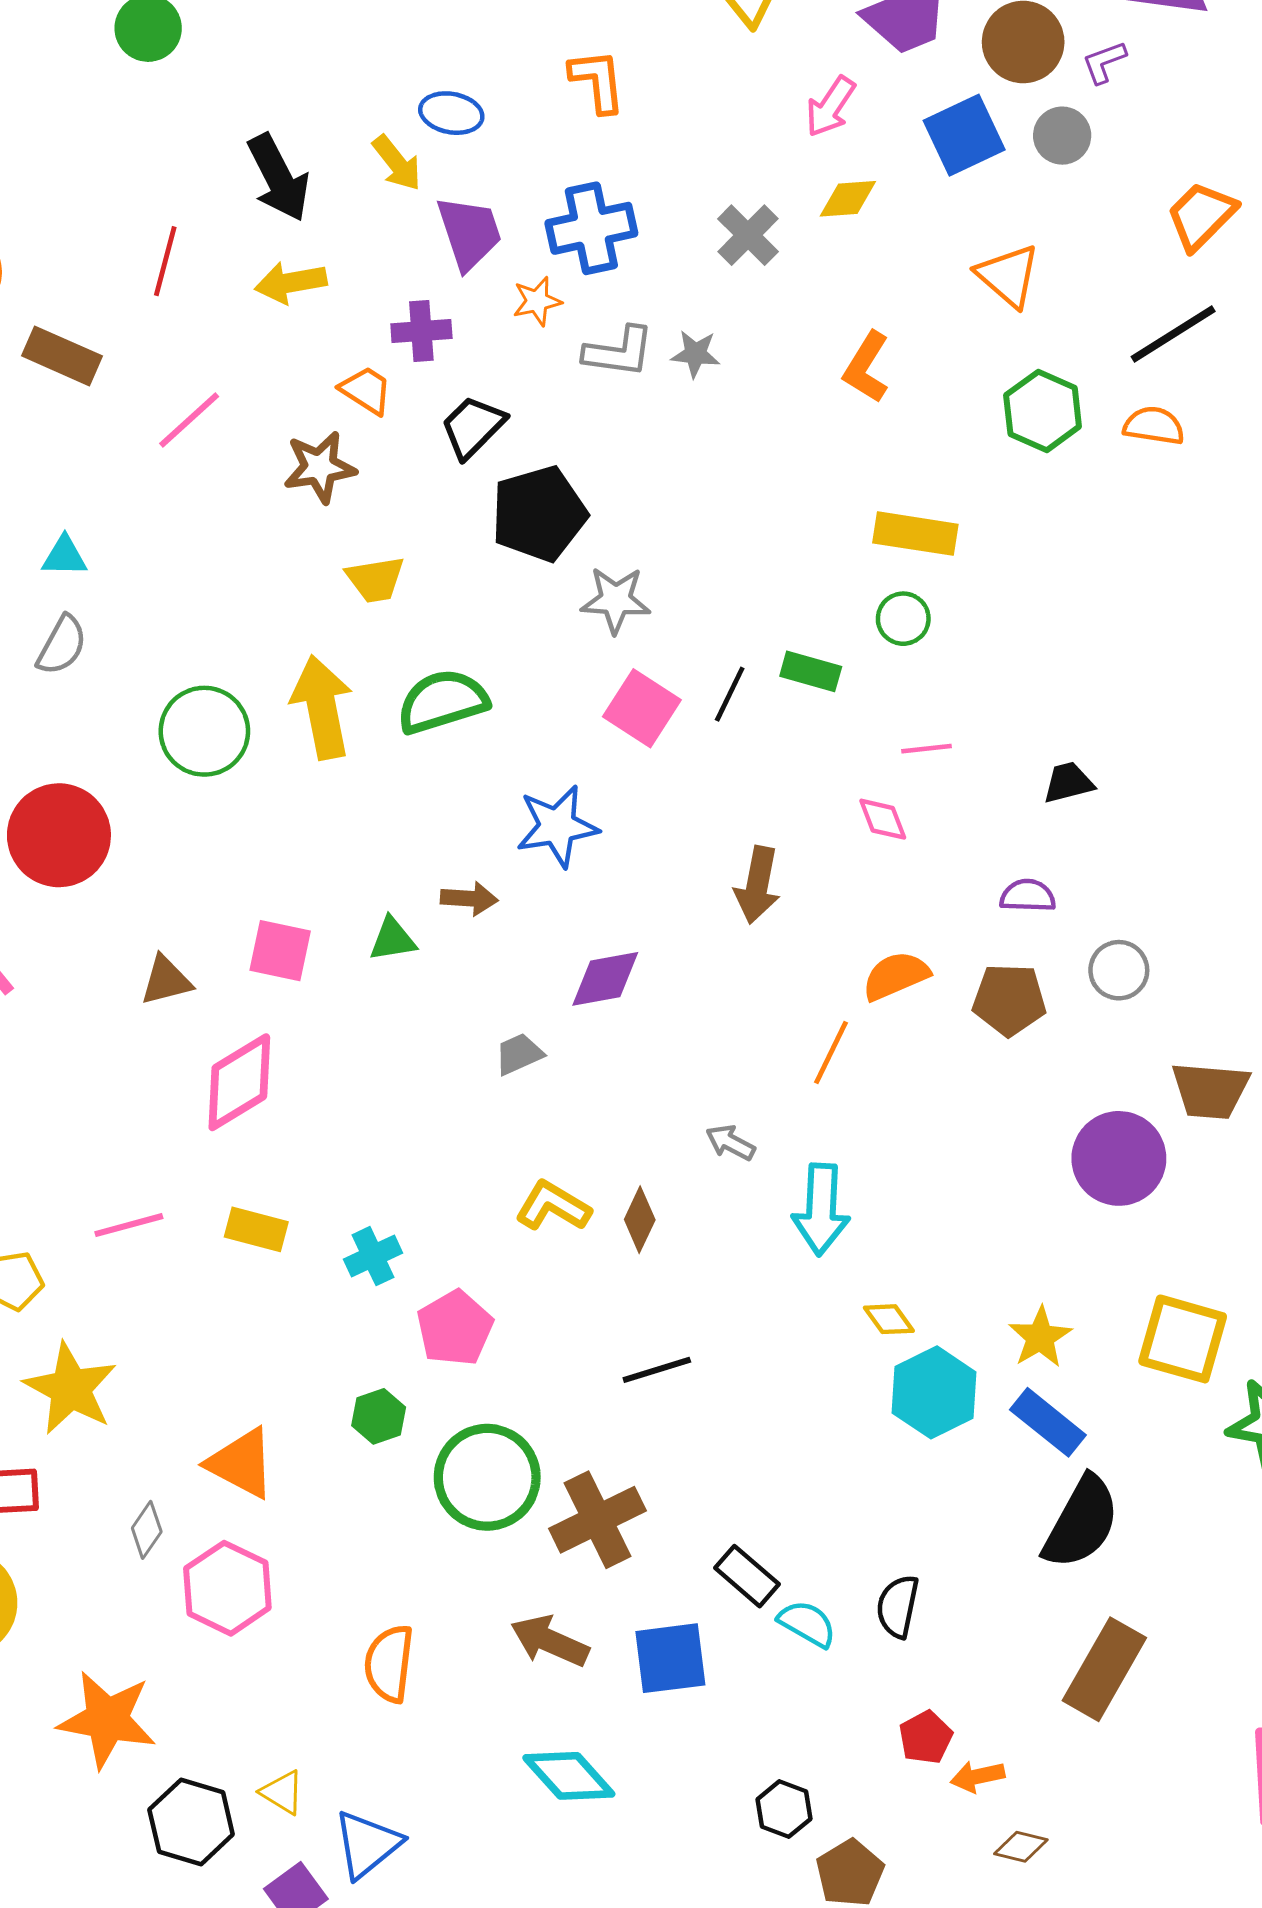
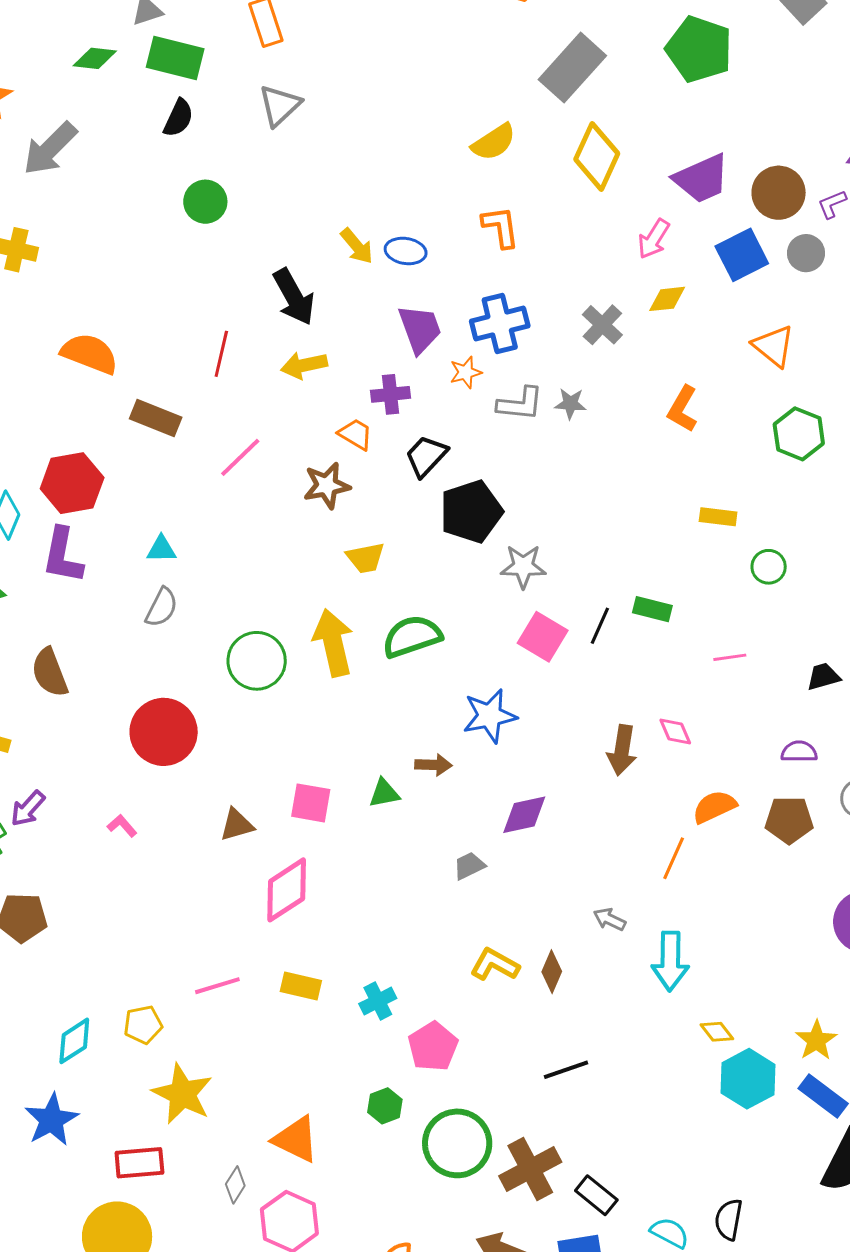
yellow arrow: (397, 163) -> (357, 246), moved
yellow rectangle: (915, 534) -> (718, 517), size x0.7
green circle: (903, 619) -> (769, 567), moved
pink diamond: (883, 819) -> (675, 731), moved
black rectangle: (747, 1576) -> (596, 1195), moved

